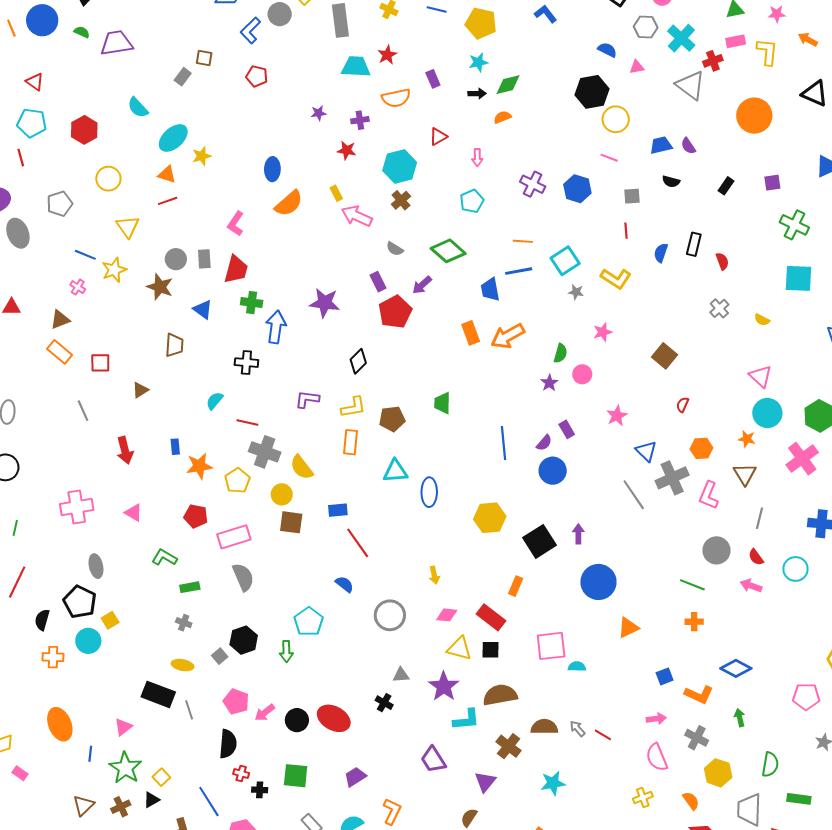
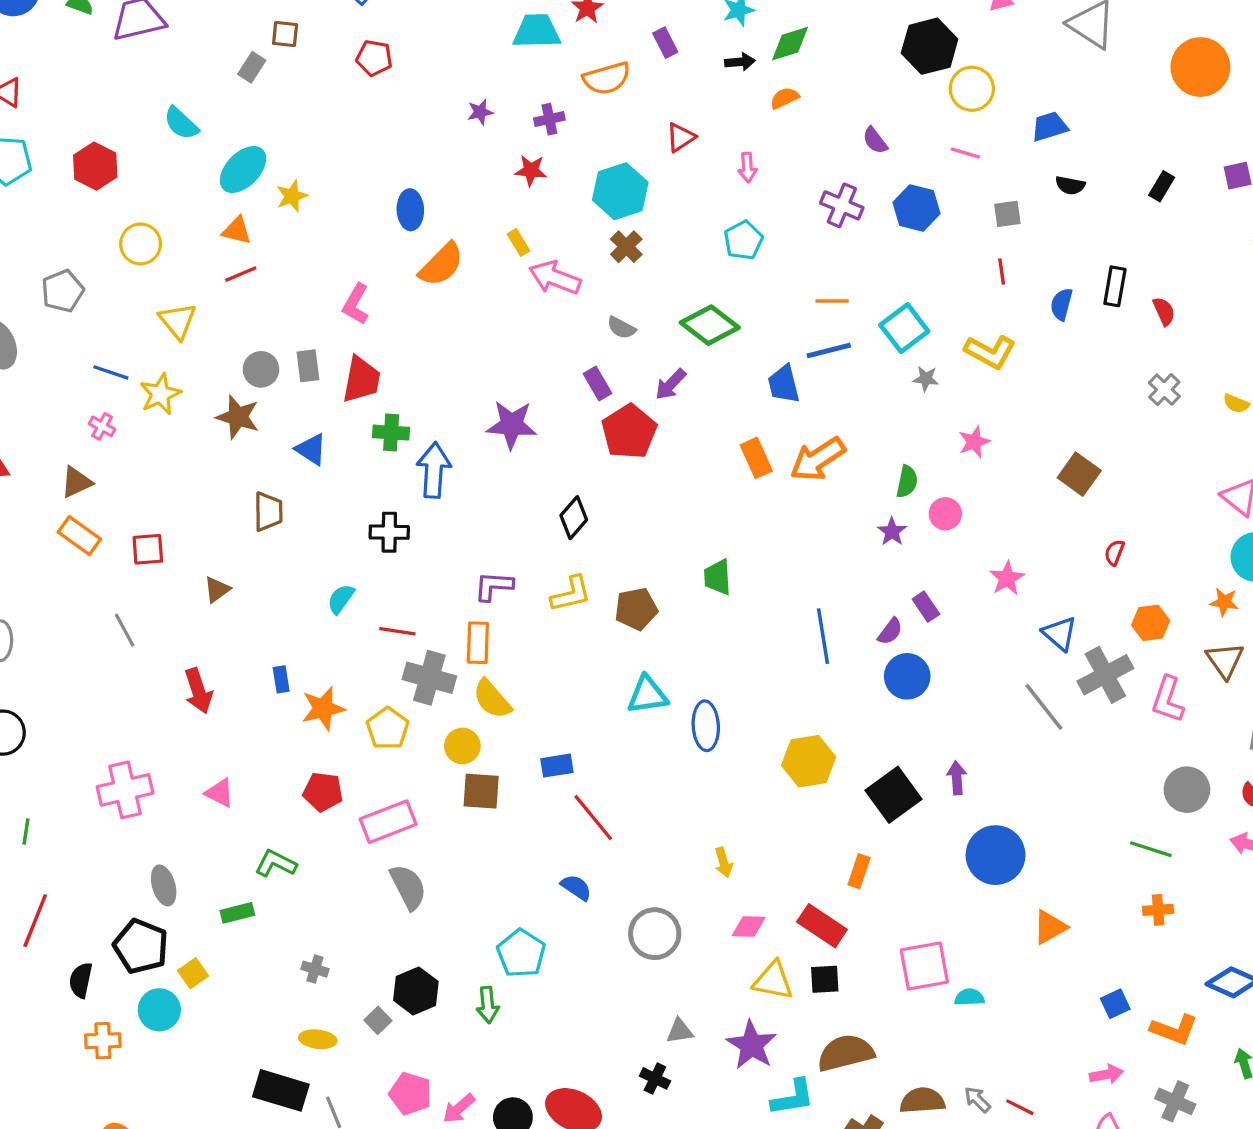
purple semicircle: (688, 146) -> (875, 140), moved
orange rectangle: (351, 442) -> (478, 643), moved
green rectangle: (190, 587) -> (237, 913), moved

